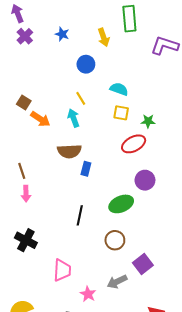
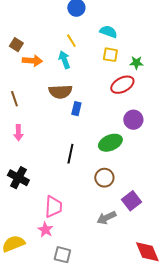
orange arrow: (40, 119) -> (32, 61), turned -30
brown line: (22, 171) -> (14, 99), moved
pink star: (88, 294) -> (45, 230), moved

